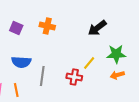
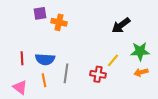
orange cross: (47, 26) -> (59, 22), moved
purple square: (16, 28) -> (40, 13), moved, turned -32
orange line: (16, 90) -> (44, 80), moved

